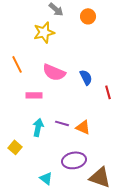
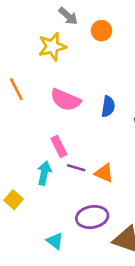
orange circle: (88, 16) -> (101, 31), moved
blue semicircle: (86, 77) -> (108, 106), turned 35
pink rectangle: (34, 95) -> (59, 146), moved, turned 63

